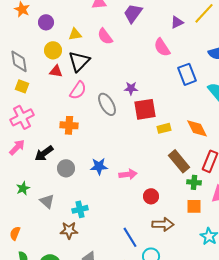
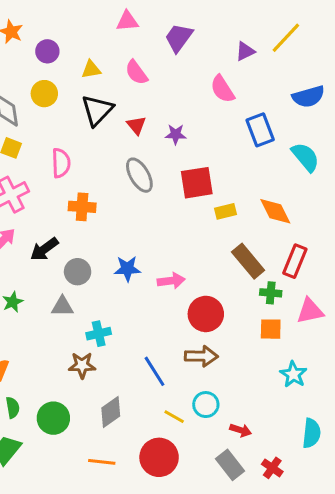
yellow circle: (53, 50) -> (44, 94), moved
red triangle: (56, 71) -> (136, 125), moved, turned 40
purple star: (131, 88) -> (176, 134), moved
pink semicircle: (78, 90) -> (61, 163), moved, turned -36
red circle: (151, 196) -> (206, 314), size x1.5
gray triangle: (47, 201) -> (62, 306), moved, turned -42
brown arrow: (163, 224) -> (201, 356), moved
blue line: (130, 237) -> (155, 371), moved

